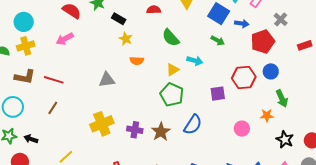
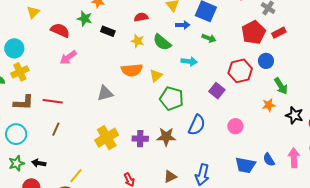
blue arrow: (242, 24) -> (183, 25), moved
pink arrow: (65, 39) -> (68, 57), moved
yellow star: (126, 39) -> (138, 41), moved
red rectangle: (305, 45) -> (279, 33), moved
orange semicircle: (137, 61) -> (132, 70), size x1.5
yellow triangle: (173, 70) -> (156, 76), moved
purple square: (218, 94) -> (217, 91), turned -35
pink circle: (242, 129) -> (235, 126), moved
brown star: (161, 132) -> (166, 137), turned -30
black star: (285, 139) -> (294, 115), moved

